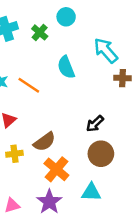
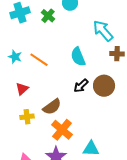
cyan semicircle: (66, 67) -> (78, 57), moved
black arrow: (95, 124) -> (81, 86), moved
brown circle: (101, 154) -> (104, 86), moved

